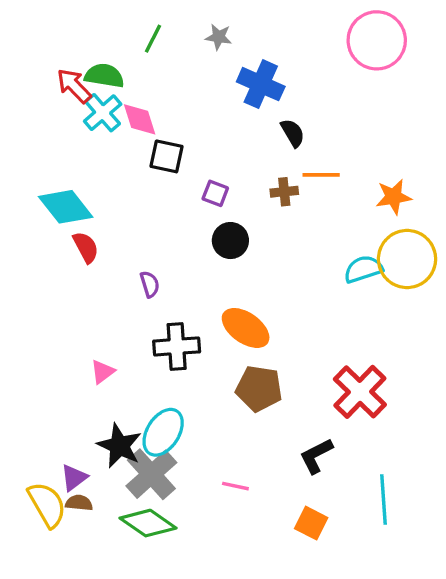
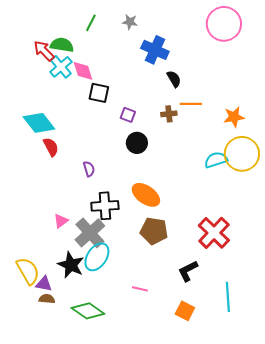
gray cross: (151, 474) -> (90, 233), moved
purple triangle: (74, 478) -> (44, 284), turned 48
yellow semicircle: (47, 505) -> (28, 271), moved

